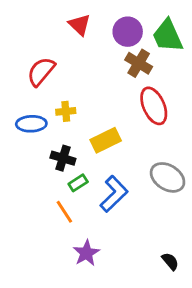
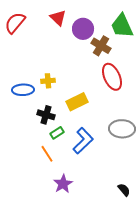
purple circle: (128, 32) -> (83, 29), moved
red semicircle: (41, 72) -> (15, 23), moved
gray ellipse: (168, 177) -> (122, 129), turned -30

